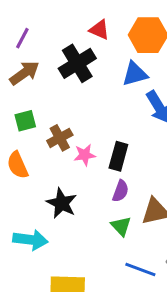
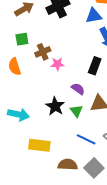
black rectangle: (118, 156) -> (95, 66), moved
purple semicircle: (121, 191) -> (78, 89), turned -80
black star: (62, 203) -> (55, 106), moved

